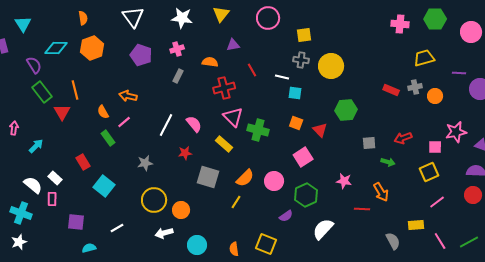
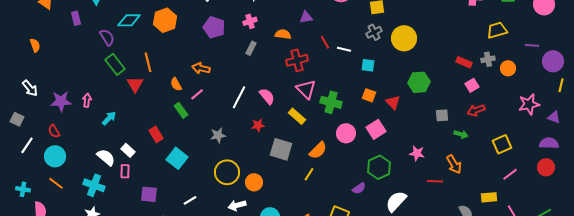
gray cross: (301, 60) -> (374, 32), turned -35
white line: (282, 77) -> (344, 49), moved
pink square: (435, 147) -> (472, 85), moved, turned -32
pink circle: (274, 181) -> (346, 133), moved

